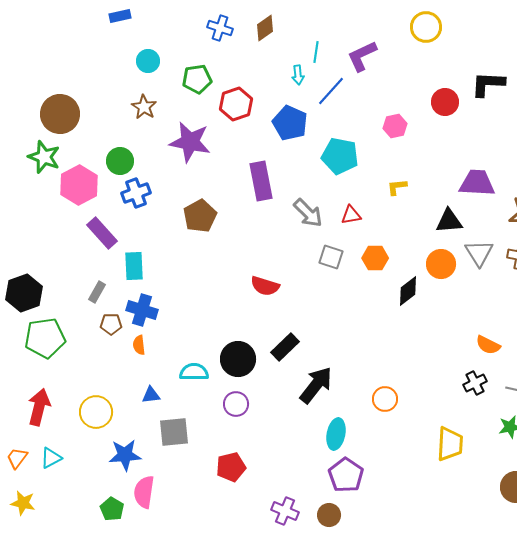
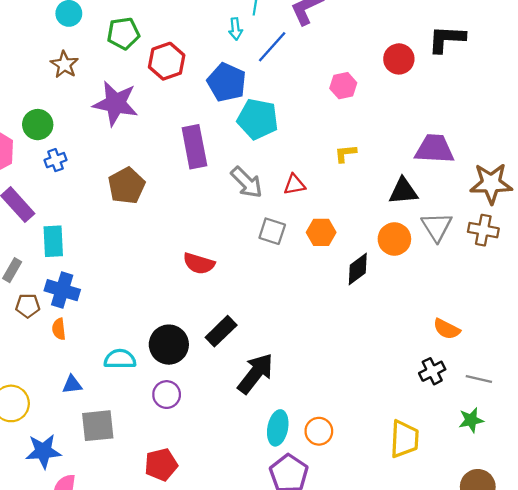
cyan pentagon: (340, 156) -> (258, 119), moved
blue cross: (136, 193) -> (55, 160), size x0.7
orange circle: (385, 399) -> (319, 431), moved

